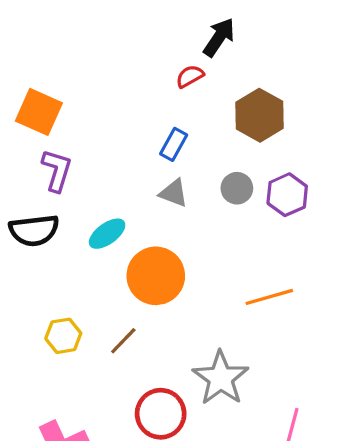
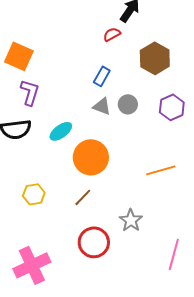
gray circle: (237, 188) -> (128, 104), moved
brown line: (123, 341) -> (83, 197), moved
gray star: (221, 378) -> (131, 220), size x0.7

